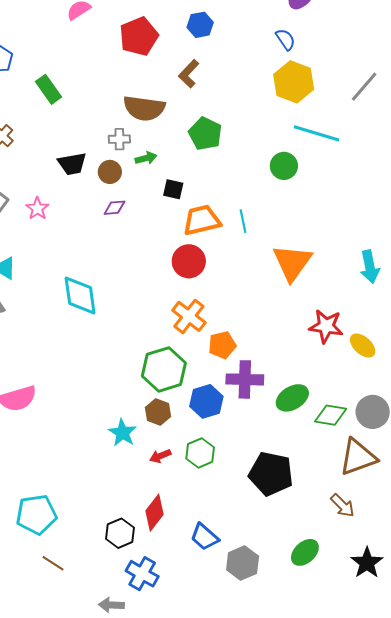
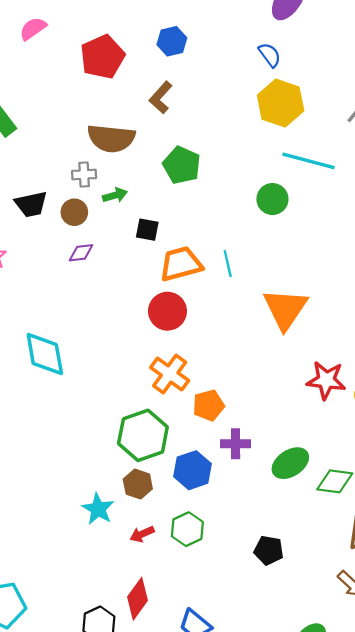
purple cross: (245, 379) -> (236, 444), size x0.7
black pentagon: (271, 474) -> (269, 550), size x0.6

